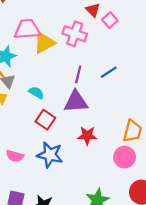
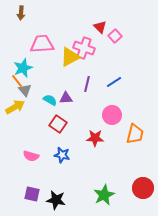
yellow triangle: (44, 43) -> (70, 57), moved
purple triangle: (76, 102) -> (66, 98), moved, size x0.6
blue star: (50, 155) -> (62, 155), size x0.7
pink circle: (125, 157) -> (112, 115), moved

